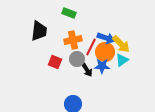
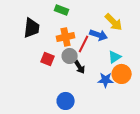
yellow arrow: (121, 44) -> (114, 22), moved
orange circle: (105, 52) -> (122, 74), moved
blue star: (102, 66) -> (106, 80), moved

